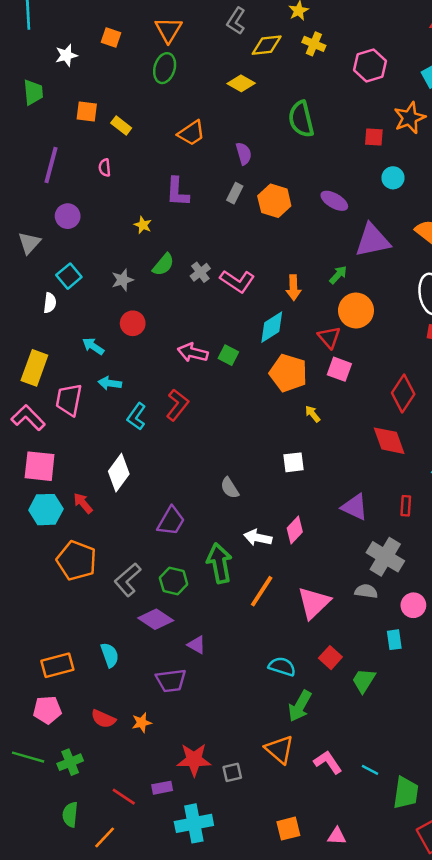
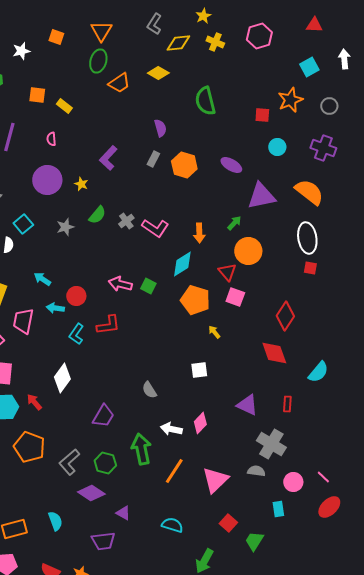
pink hexagon: (370, 66) -> (259, 36), moved
orange trapezoid: (191, 133) -> (119, 83), moved
purple L-shape: (177, 192) -> (108, 158), turned 40
purple circle: (68, 216) -> (47, 180), moved, size x1.5
red circle: (133, 323) -> (76, 296), moved
red L-shape: (177, 405) -> (108, 325), turned 45
cyan semicircle: (282, 666) -> (172, 525), moved

